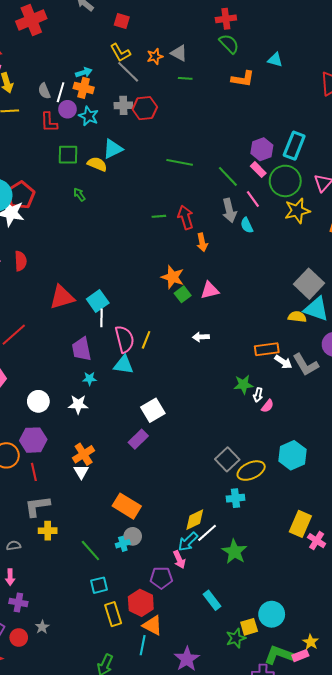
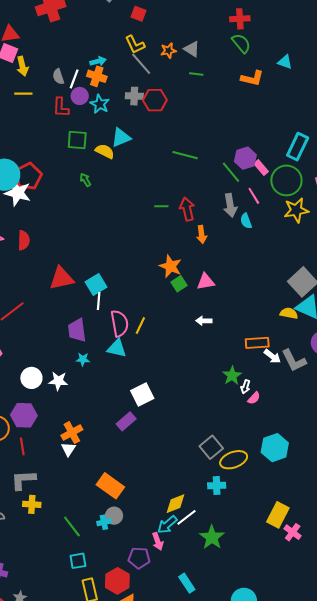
purple hexagon: (262, 149) -> (245, 158), moved
white arrow: (201, 337) -> (204, 321), moved
green star: (243, 385) -> (232, 376), turned -30
white star: (78, 404) -> (58, 381), moved

